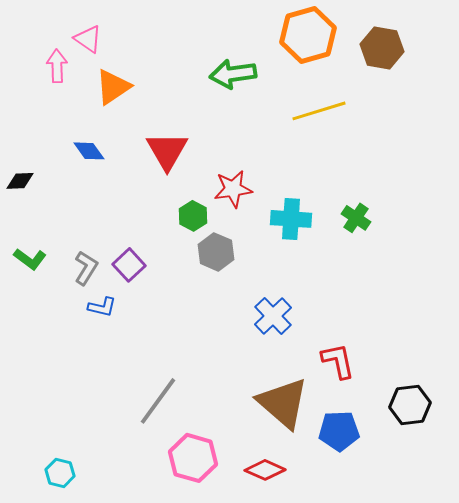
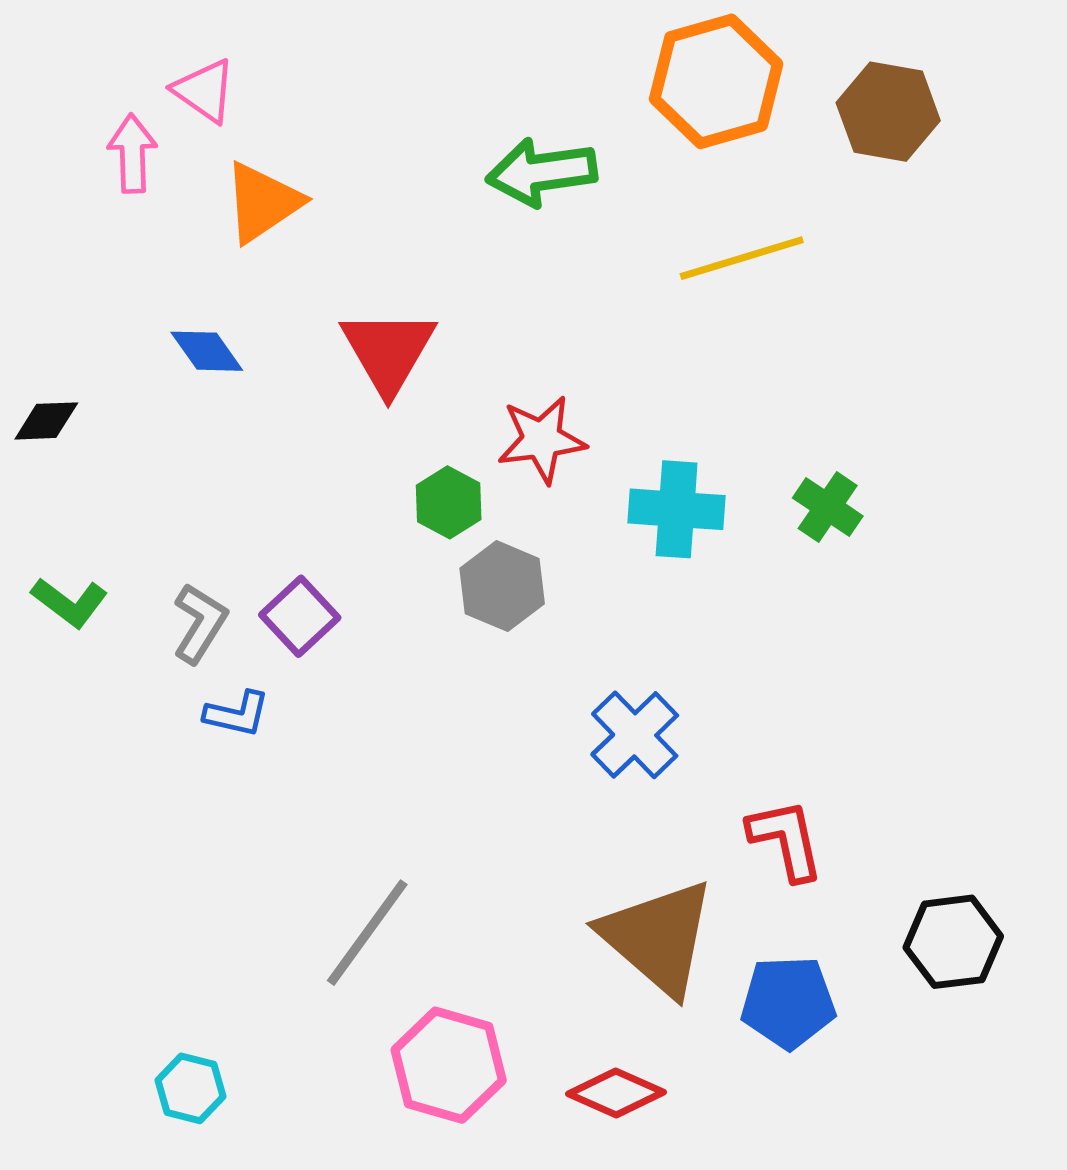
cyan hexagon: (60, 473) -> (190, 1088), moved

